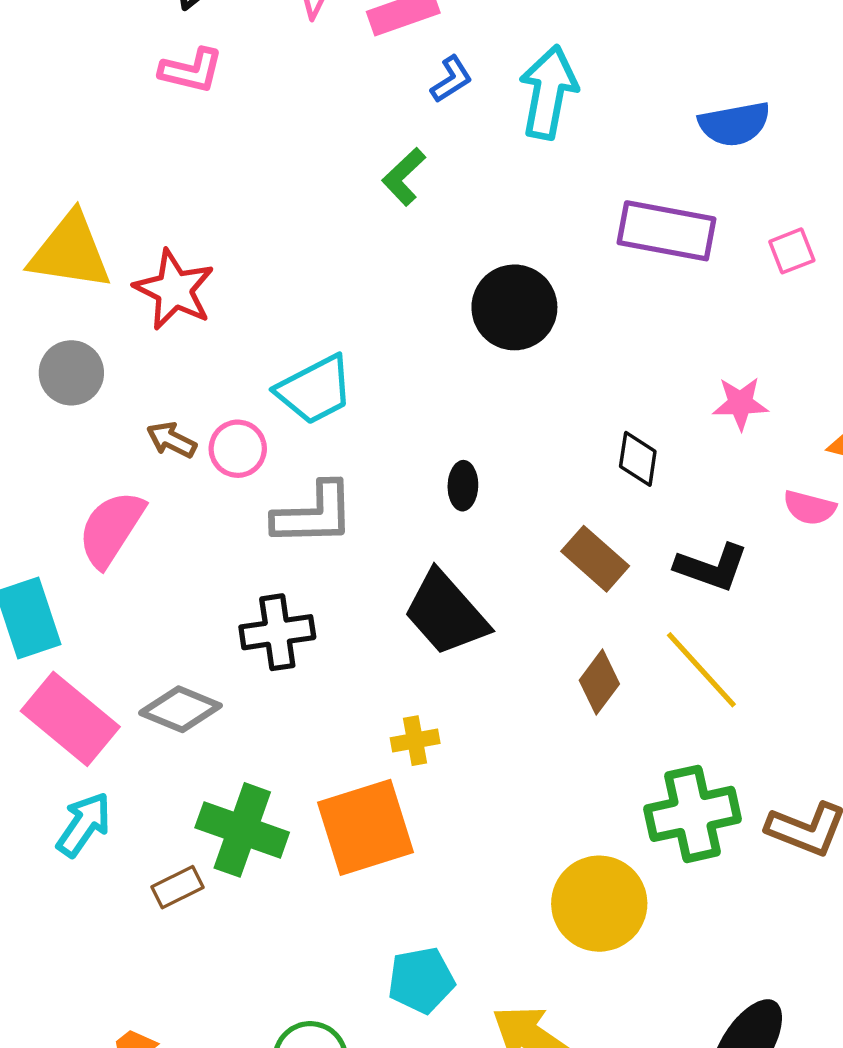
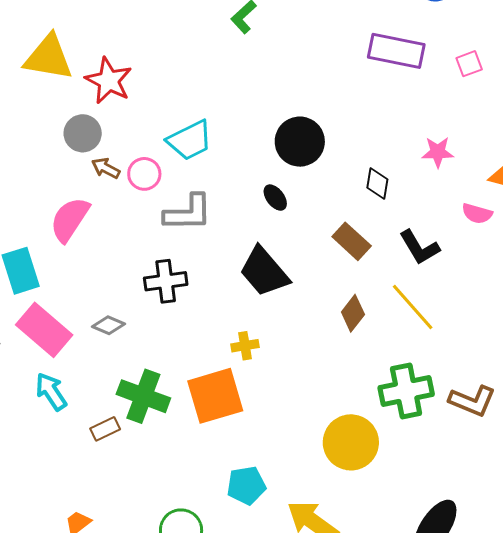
black circle: (514, 307) -> (300, 142), moved
gray circle: (71, 373) -> (83, 133), moved
black ellipse: (463, 486) -> (275, 198), turned -40
black L-shape: (712, 567) -> (419, 247), turned 39
gray diamond: (180, 709) -> (109, 325), size x0.7
cyan arrow: (84, 824) -> (51, 392), turned -69

